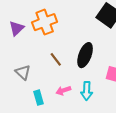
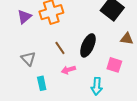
pink arrow: (63, 90) -> (68, 70), moved
cyan arrow: (87, 91) -> (97, 86), moved

